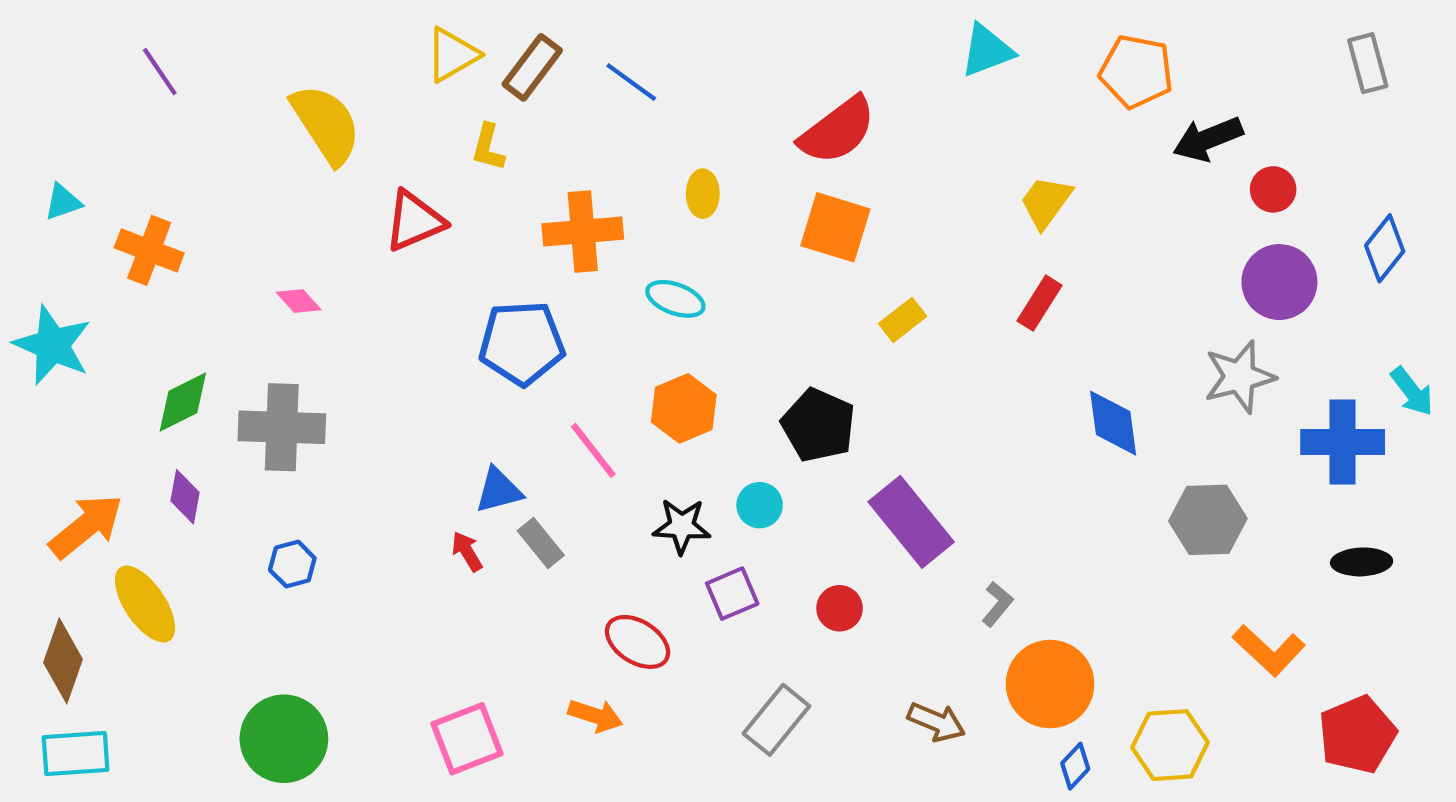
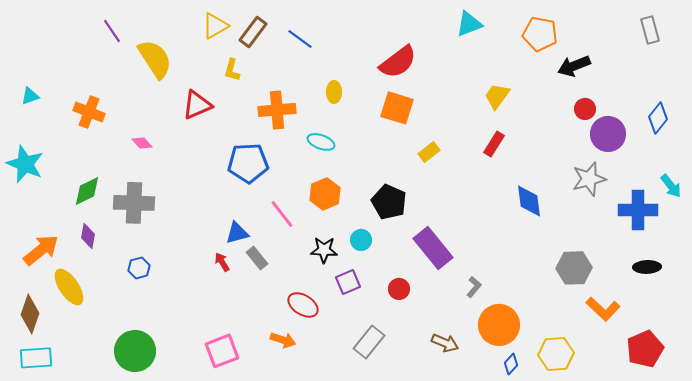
purple line: (160, 72) -> (112, 31), moved
red circle: (1273, 189) -> (585, 109), moved
orange cross: (149, 250) -> (89, 112), moved
gray hexagon: (1208, 520) -> (574, 268), moved

